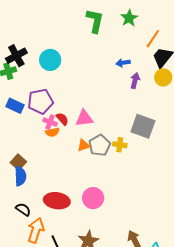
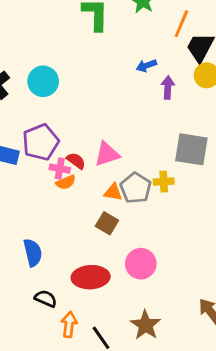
orange triangle: (84, 145) -> (113, 192), turned 40
brown square: (18, 162) -> (107, 223), moved
orange arrow: (36, 230) -> (69, 324), size x0.7

